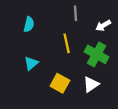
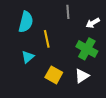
cyan semicircle: (29, 24) -> (26, 22), size x1.5
yellow line: (67, 43) -> (47, 39), moved

